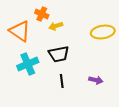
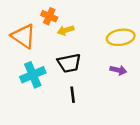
purple arrow: (96, 80) -> (118, 70), moved

